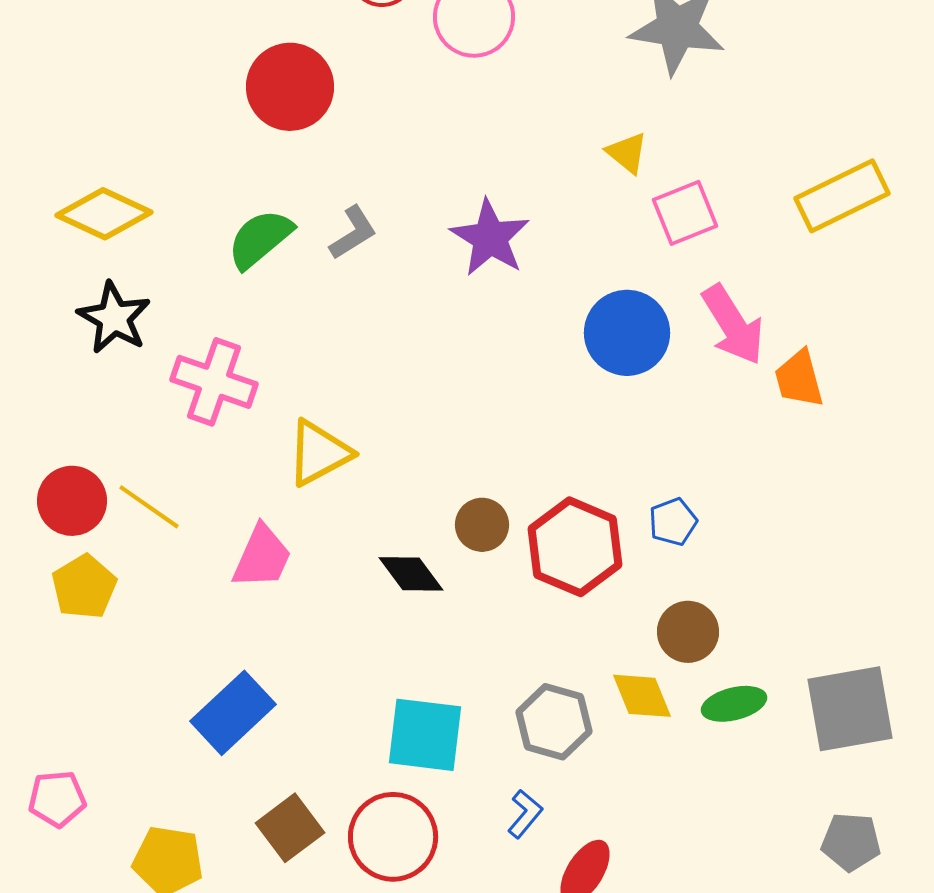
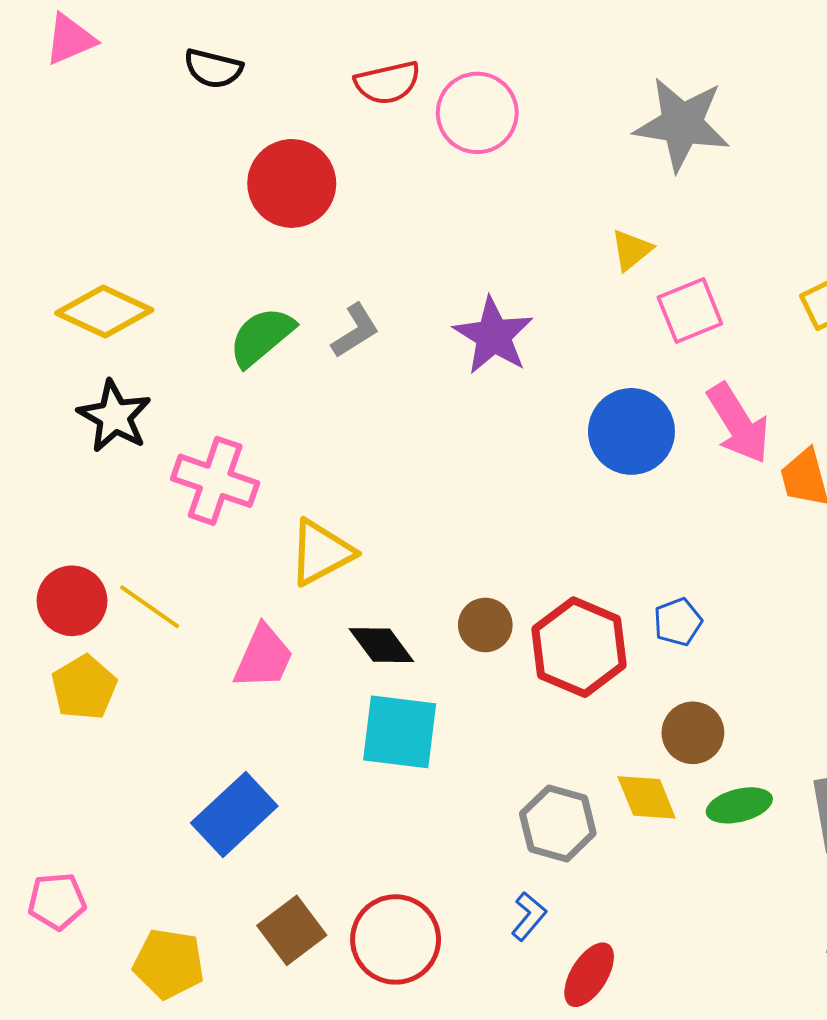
yellow triangle: (627, 153) -> (631, 250), turned 42
black diamond: (411, 574) -> (381, 645), moved
cyan square: (425, 735) -> (400, 732), moved

